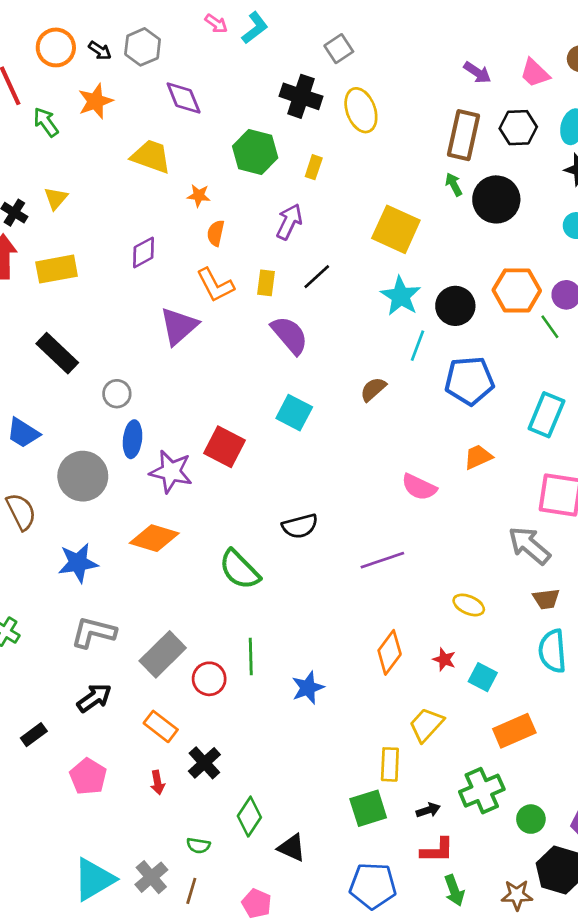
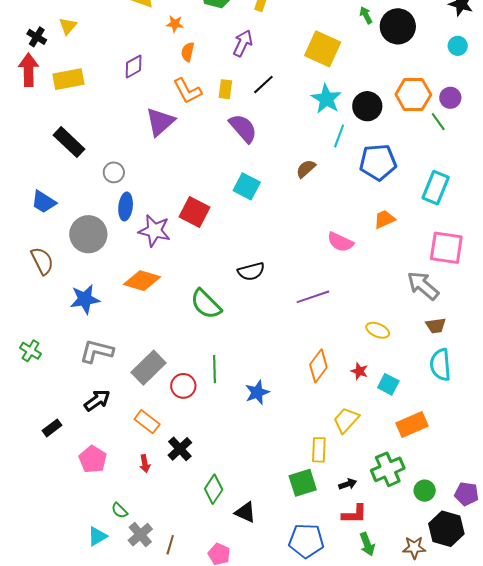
green semicircle: (198, 846) -> (119, 510), moved, turned 36
cyan triangle: (94, 879) -> (97, 536), size x0.6

